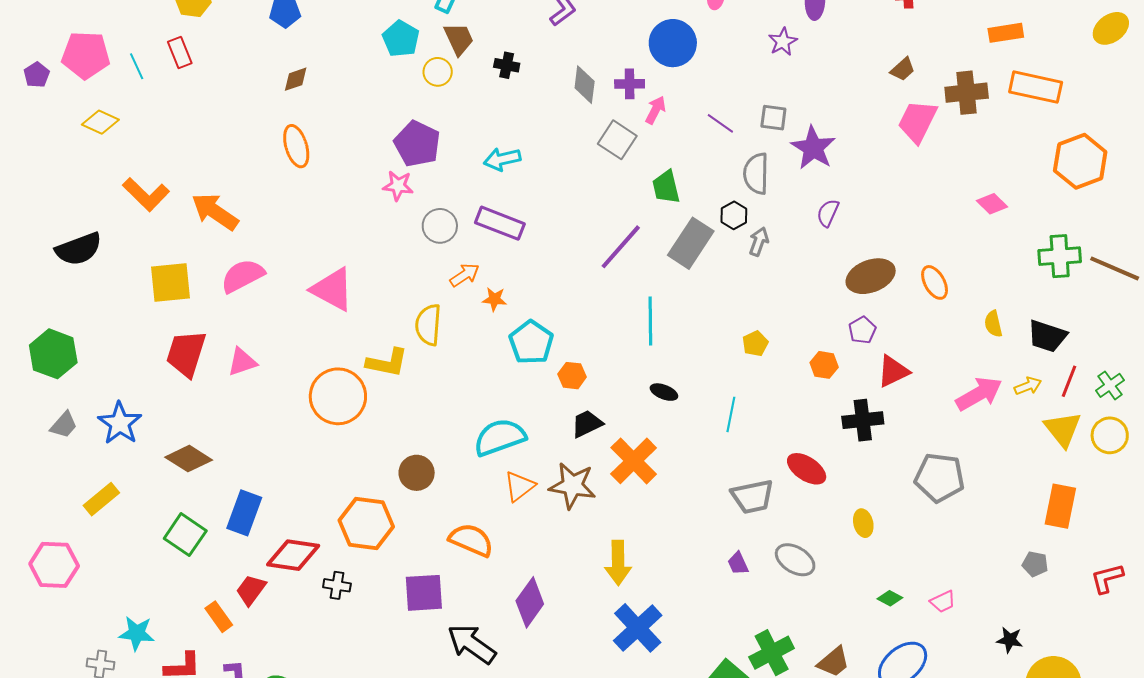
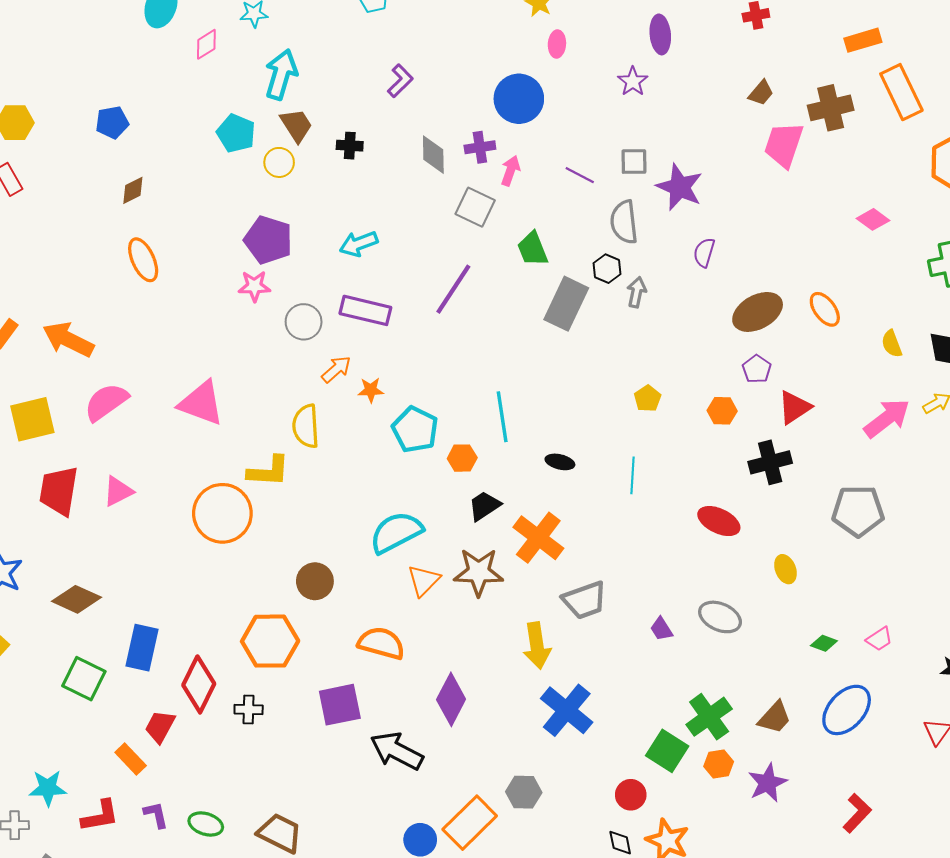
orange rectangle: (1036, 87) -> (901, 92), turned 60
purple line: (621, 247) -> (453, 289), moved
cyan line: (650, 321) -> (502, 417), moved
gray trapezoid: (752, 497) -> (585, 600), moved
red diamond: (293, 555) -> (199, 684), turned -64

